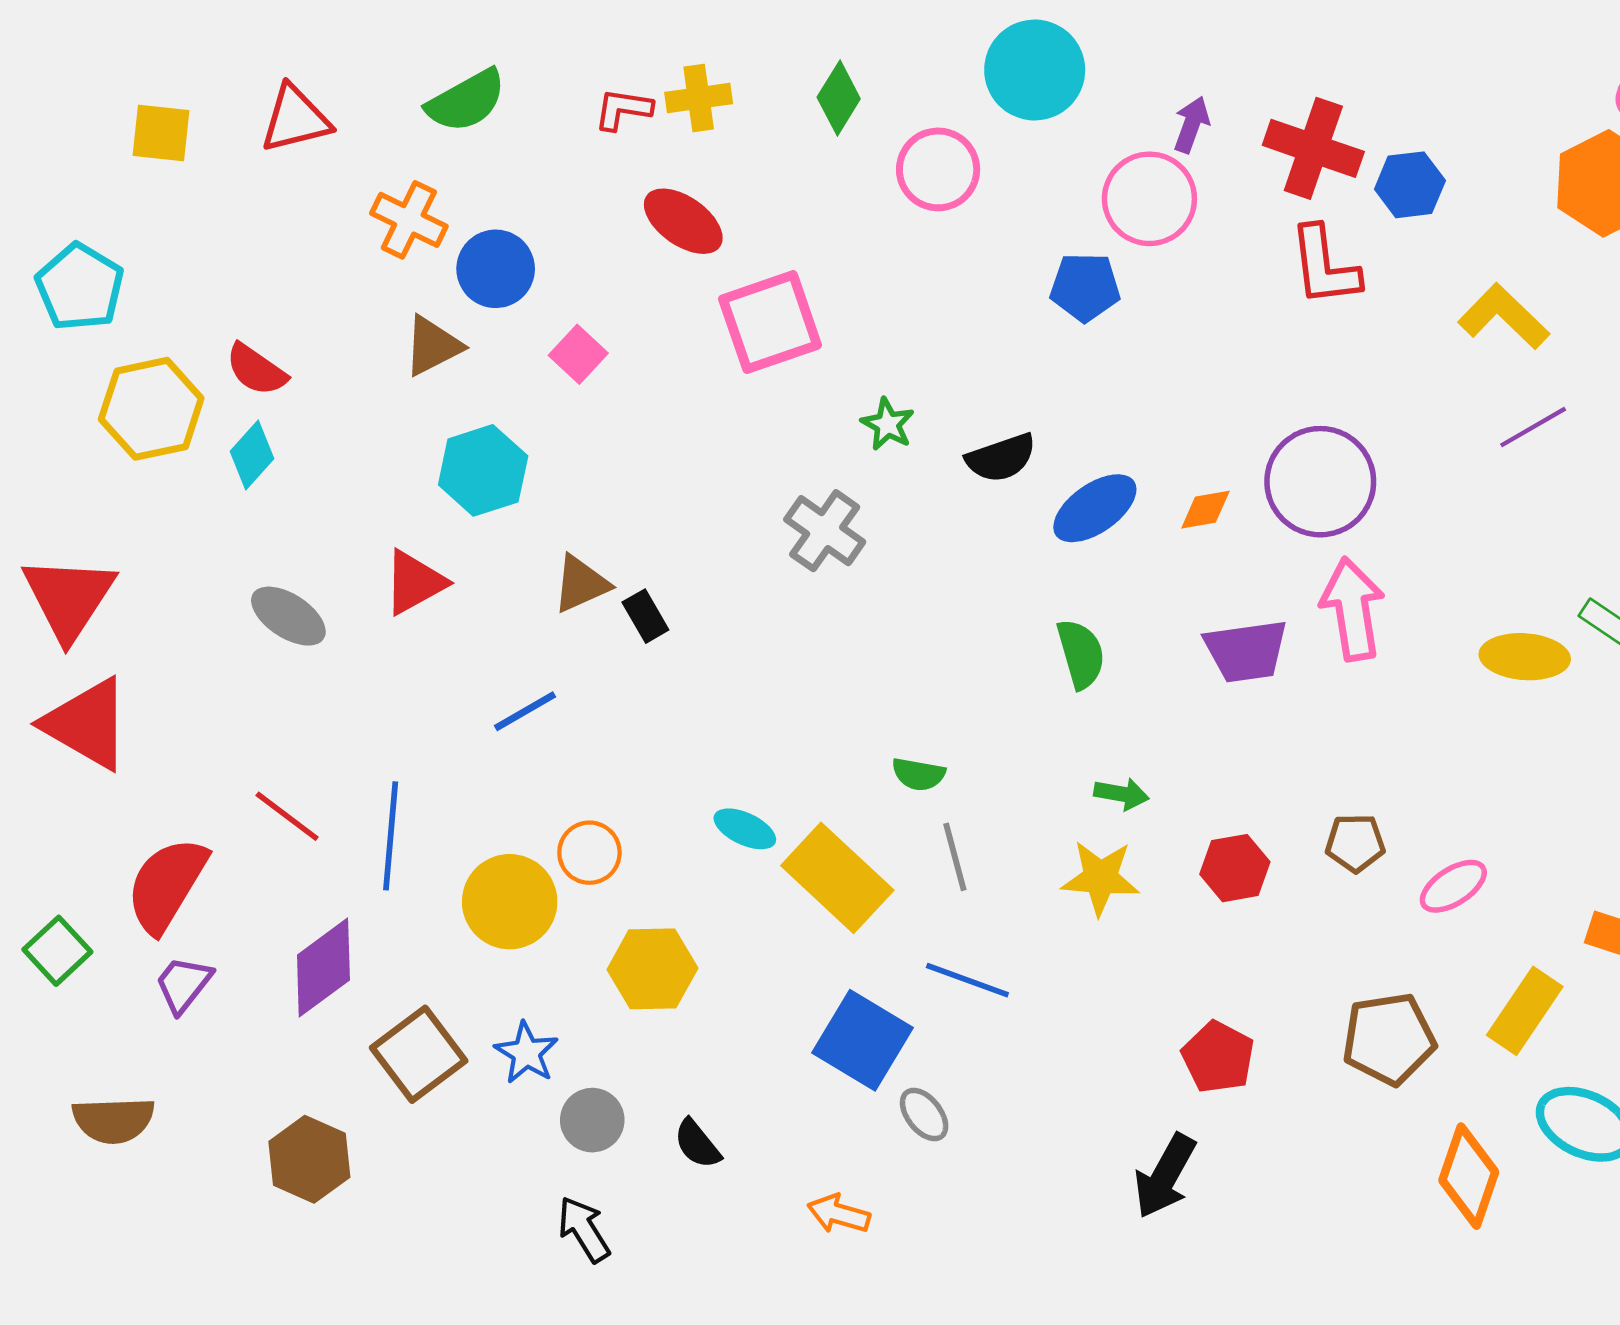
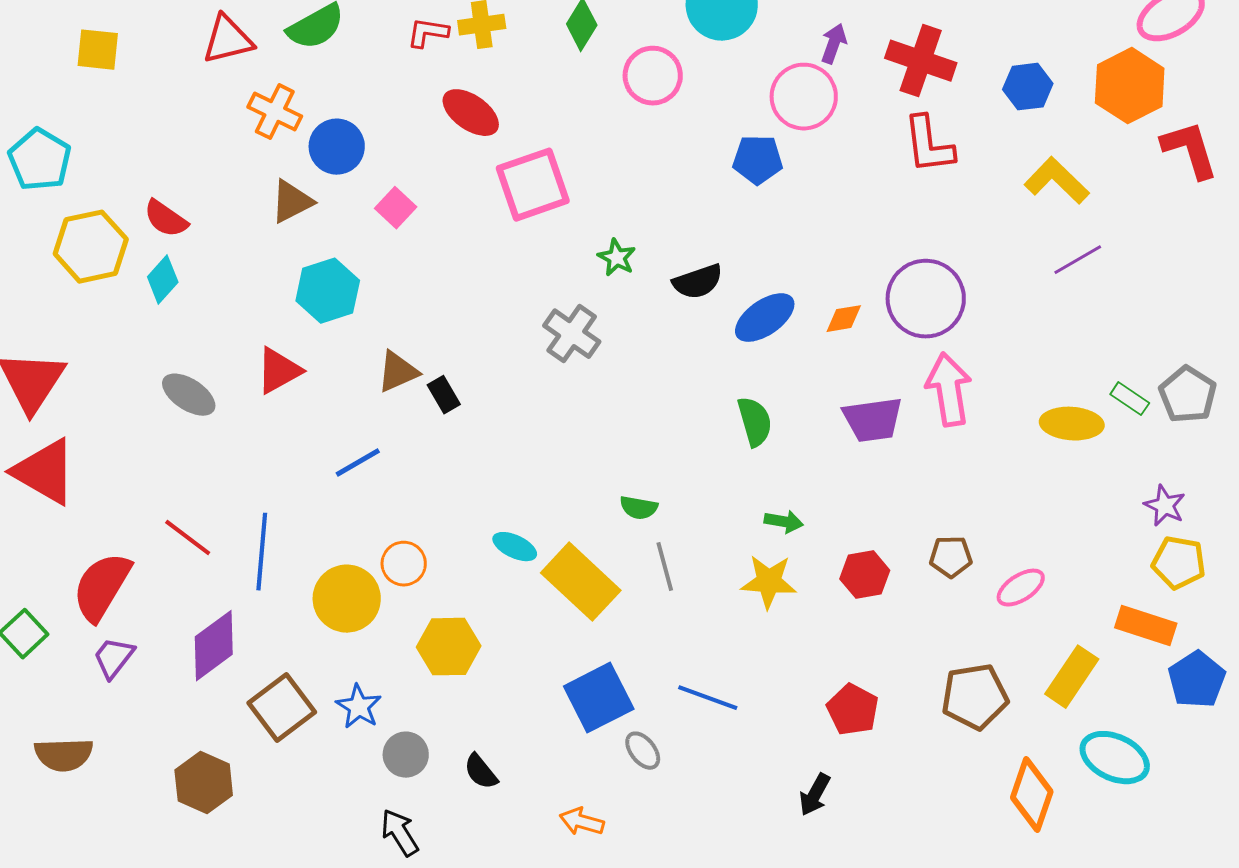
red triangle: (295, 119) -> (228, 40), moved
blue hexagon: (1410, 185) -> (1028, 87), moved
blue line: (967, 980) -> (708, 698), moved
blue square: (862, 1040) -> (599, 698), turned 32
black arrow: (1165, 1176) -> (815, 795), size x0.7

